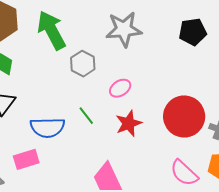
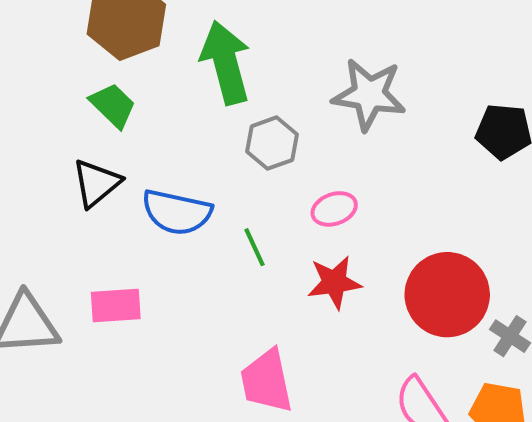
blue semicircle: (47, 127) -> (177, 212), moved

